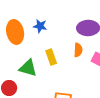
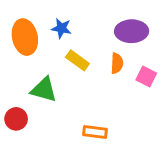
yellow rectangle: (51, 57) -> (77, 60), moved, turned -35

